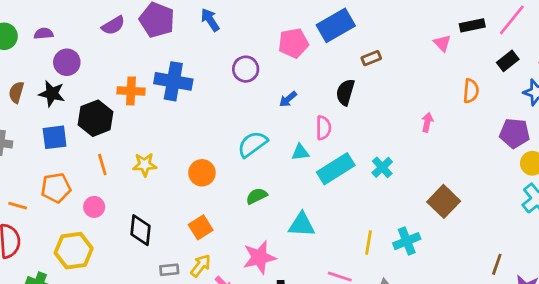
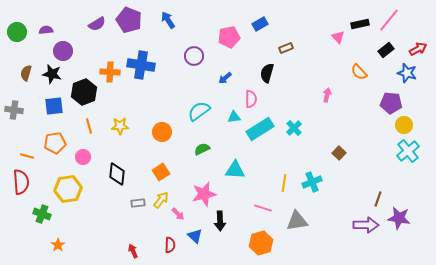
blue rectangle: (336, 25) -> (260, 24), size x0.6
orange semicircle: (471, 91) -> (359, 72), turned 132
brown square: (444, 201) -> (339, 153), size x0.6

